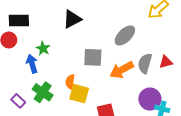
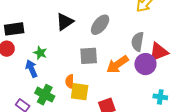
gray ellipse: (125, 36) -> (100, 25), moved
red triangle: (166, 62) -> (159, 52), size x1.5
gray semicircle: (145, 63) -> (138, 42), moved
purple circle: (150, 99) -> (145, 64), moved

